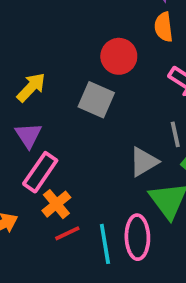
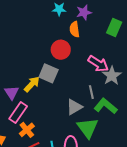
orange semicircle: (164, 27) -> (75, 29), moved
yellow arrow: (31, 87) -> (32, 84), moved

